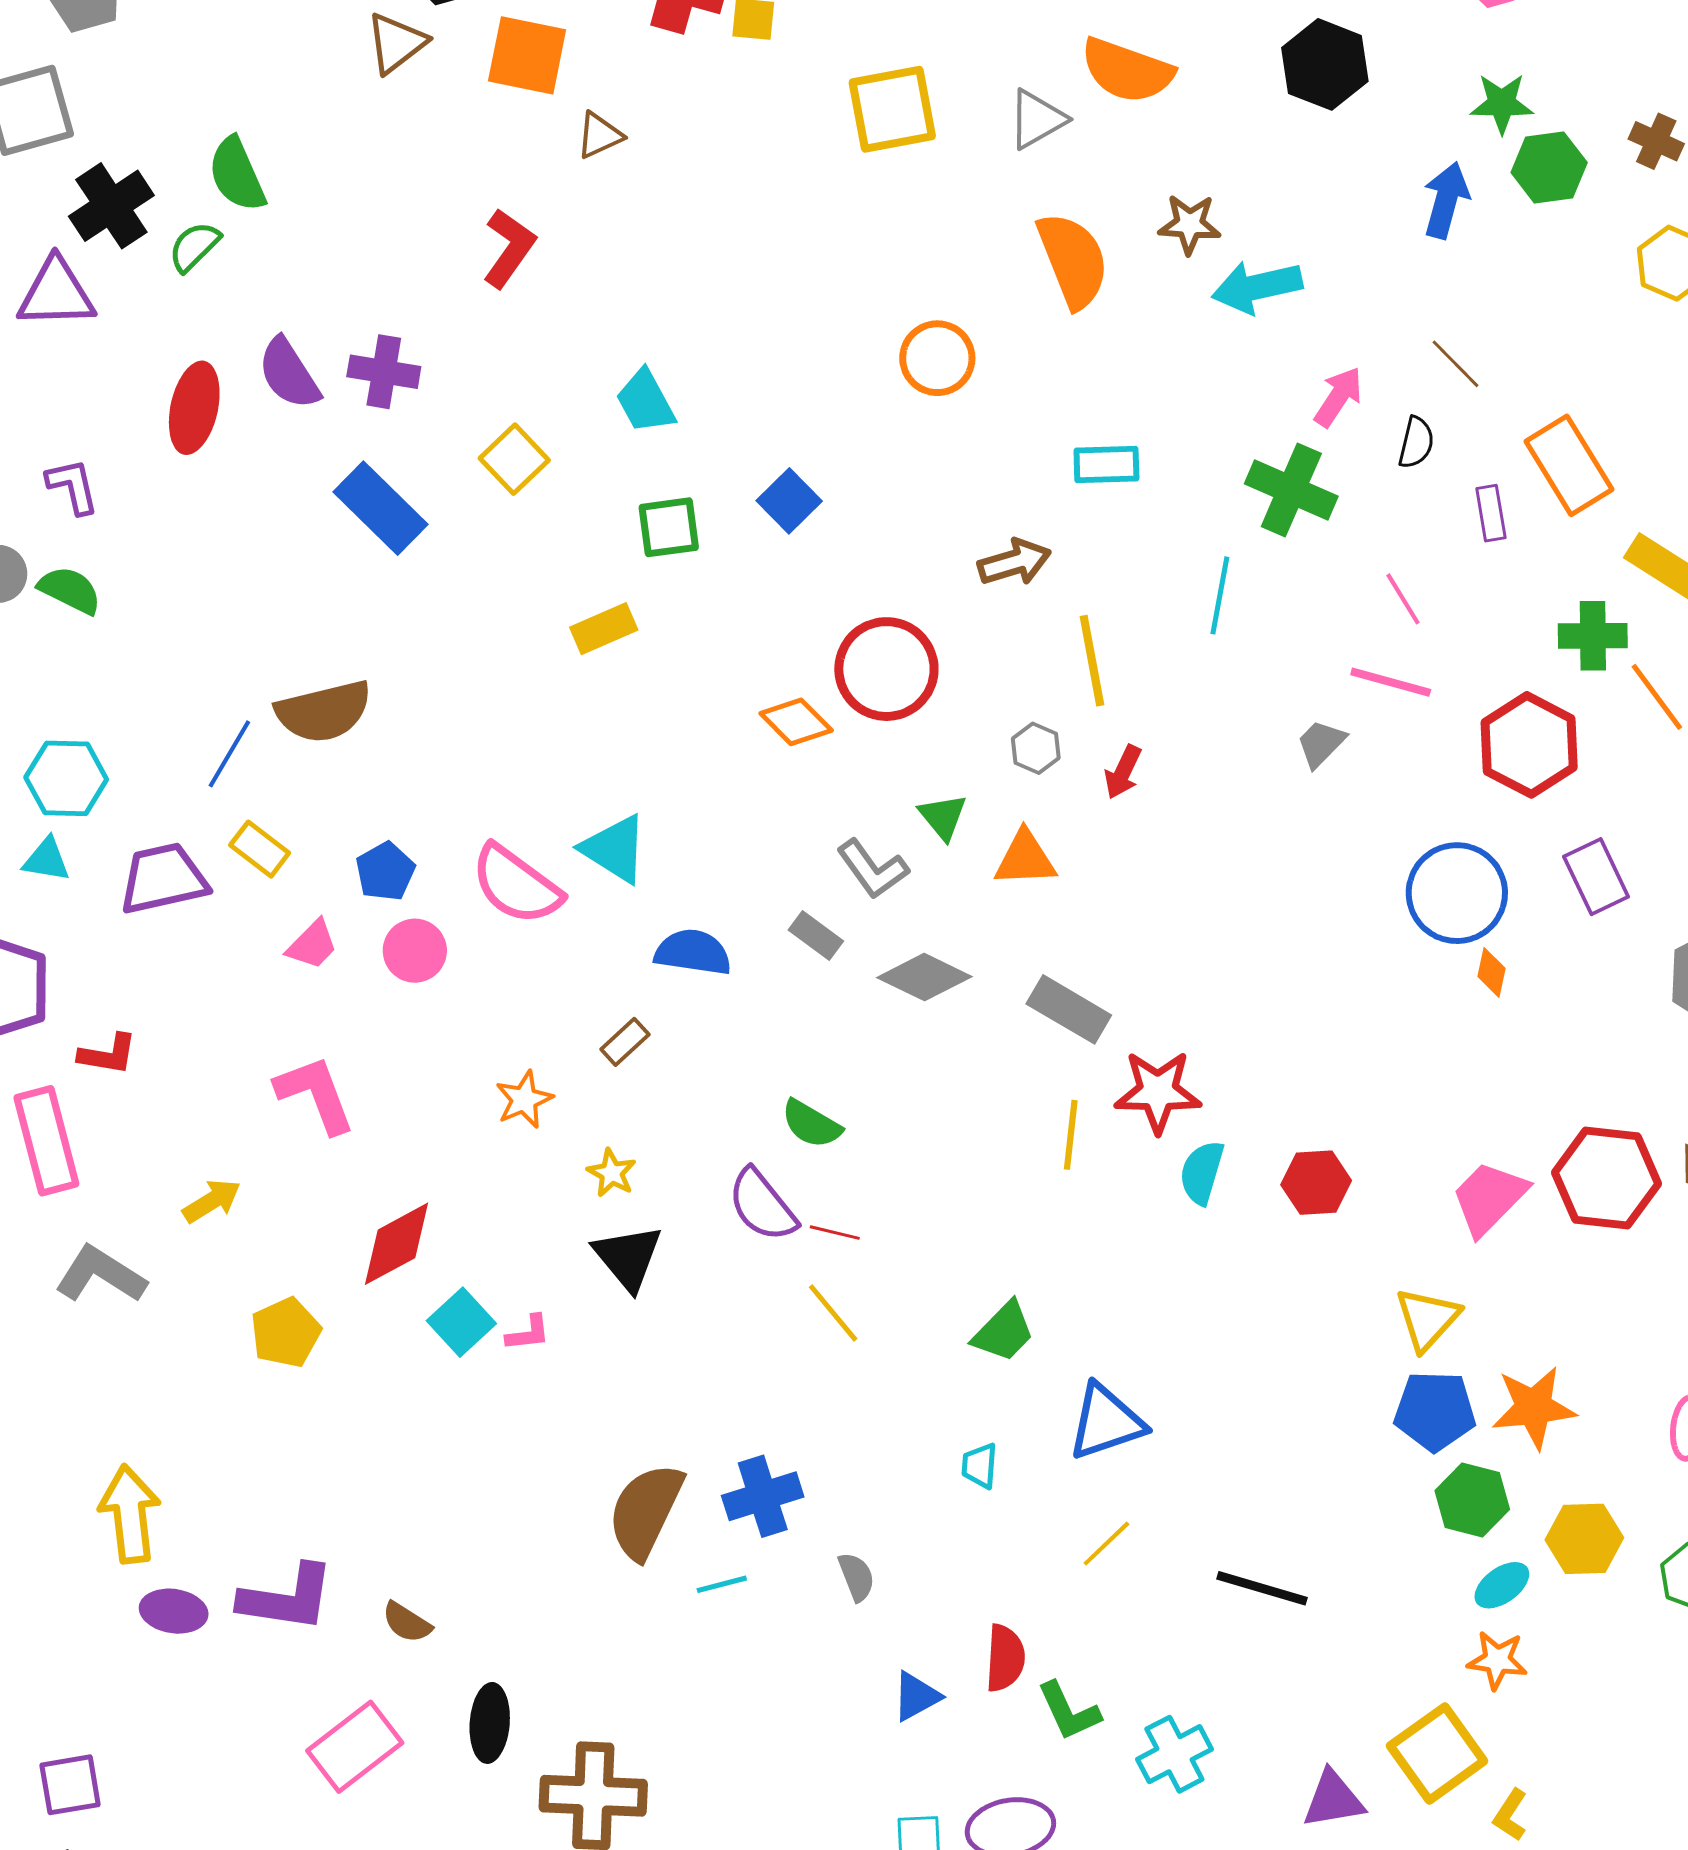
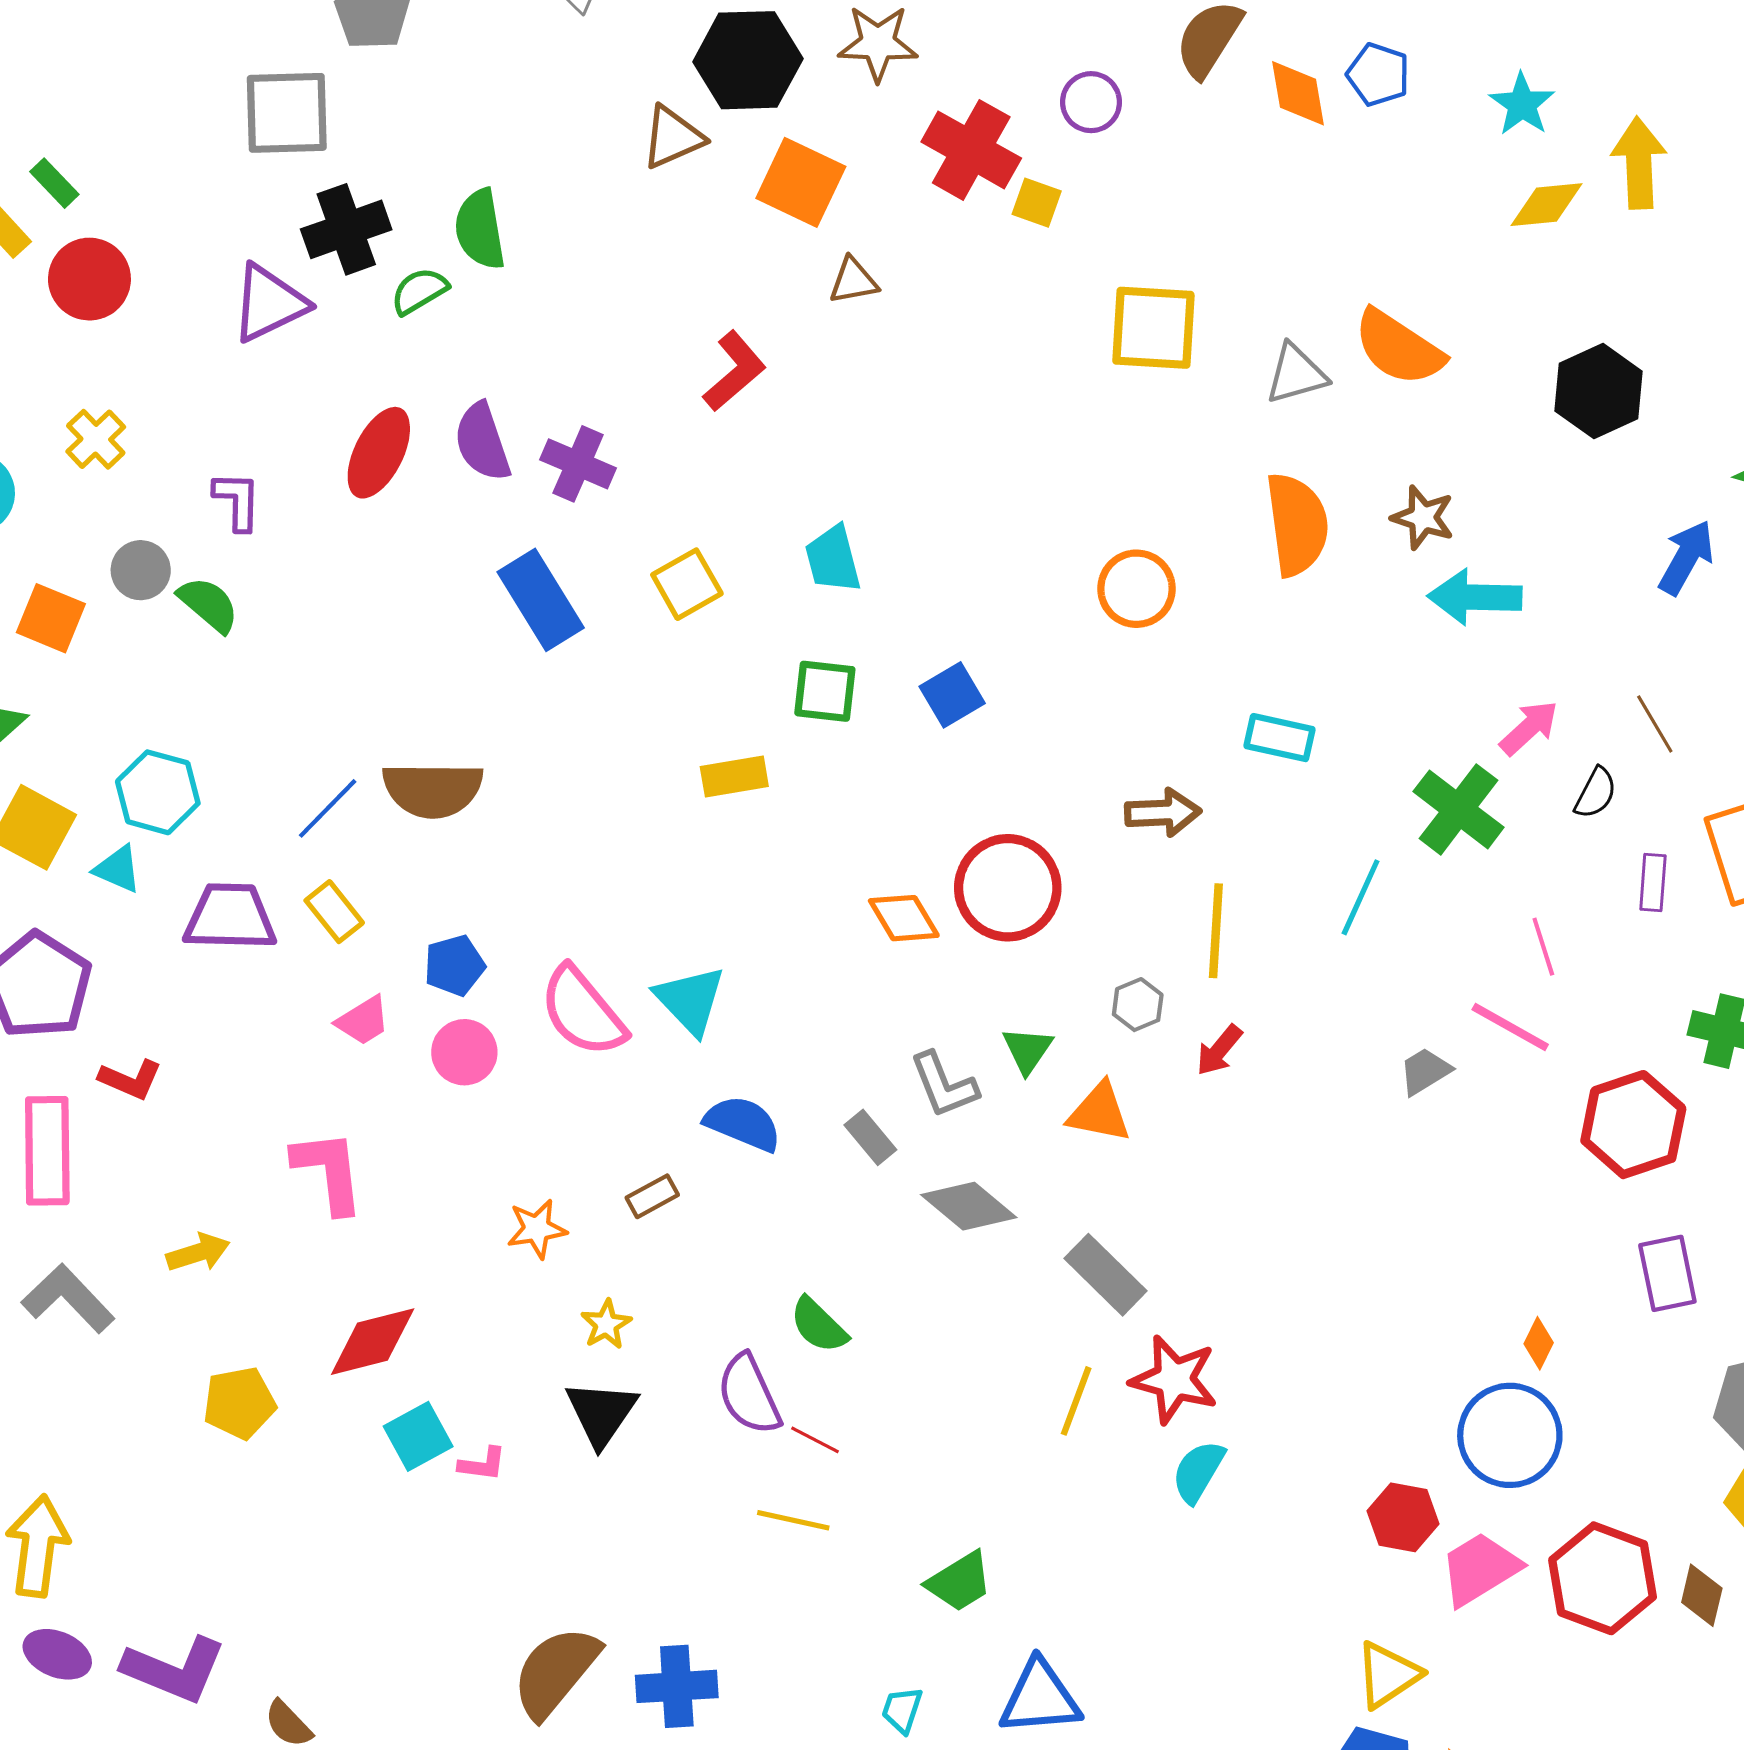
purple triangle: (56, 293) -> (269, 303), turned -38
blue circle: (1457, 893) -> (1510, 1435), moved
red hexagon: (1316, 1183) -> (1403, 1517), moved
yellow line: (833, 1313) -> (793, 1520), turned -52

